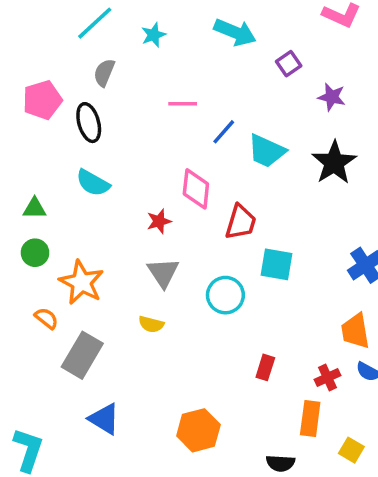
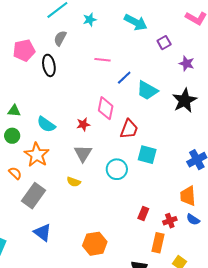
cyan semicircle: (93, 183) -> (46, 124), moved
red rectangle: (265, 367) -> (143, 214), moved

